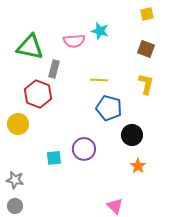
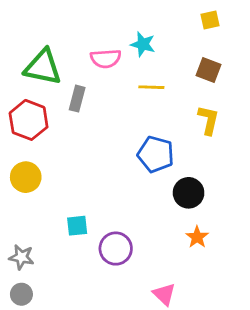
yellow line: (99, 80) -> (151, 87), moved
red hexagon: (38, 94) -> (29, 120), moved
purple circle: (84, 149) -> (116, 249), moved

